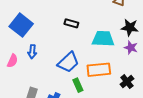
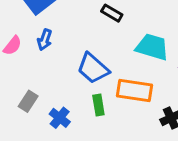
blue trapezoid: (68, 62) -> (93, 68), turned 70

